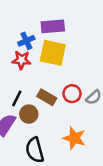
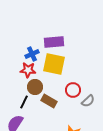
red circle: (72, 94) -> (73, 90), moved
brown circle: (29, 114) -> (35, 87), moved

